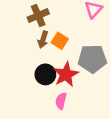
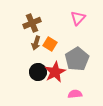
gray pentagon: (92, 59) -> (77, 59), turned -30
pink semicircle: (61, 101) -> (75, 94), moved, turned 72

